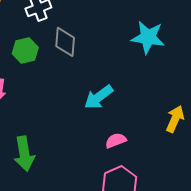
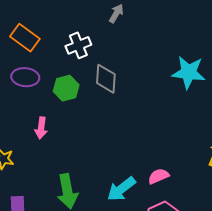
cyan arrow: (99, 97) -> (121, 189), moved

